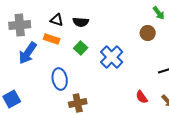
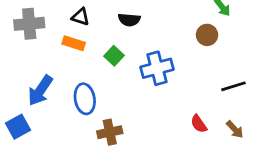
black semicircle: (81, 22) -> (129, 20), moved
blue arrow: (28, 53) -> (40, 90), moved
blue cross: (112, 57) -> (157, 68), turned 30

